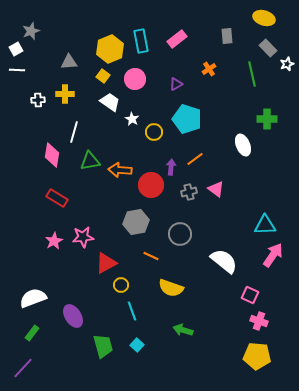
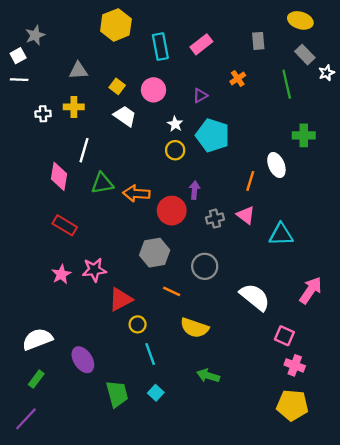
yellow hexagon: (110, 49) -> (116, 25), moved
white star: (132, 119) -> (175, 124), moved
orange line: (195, 159) -> (250, 181), moved, turned -36
cyan triangle: (265, 225) -> (281, 234), moved

